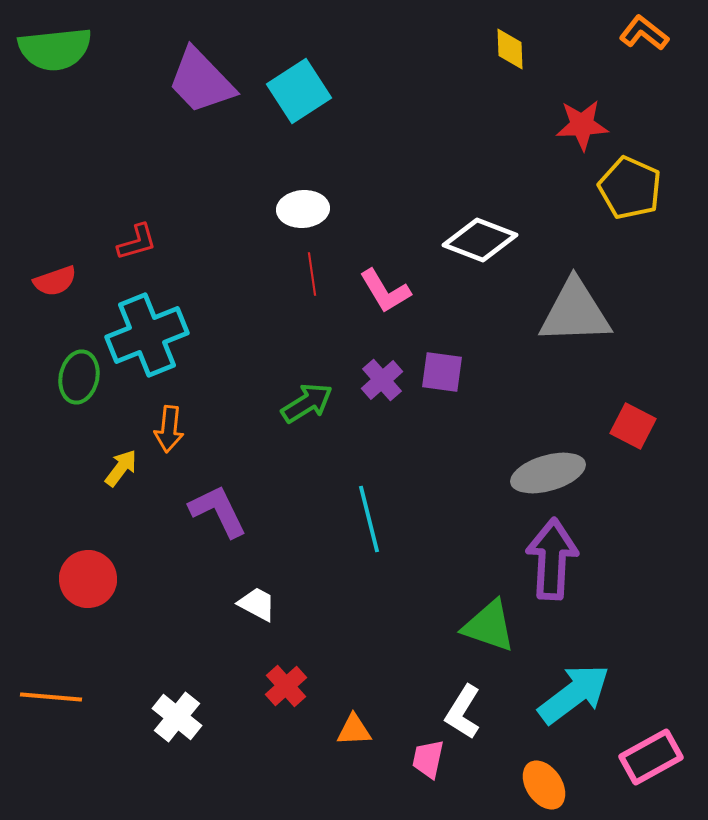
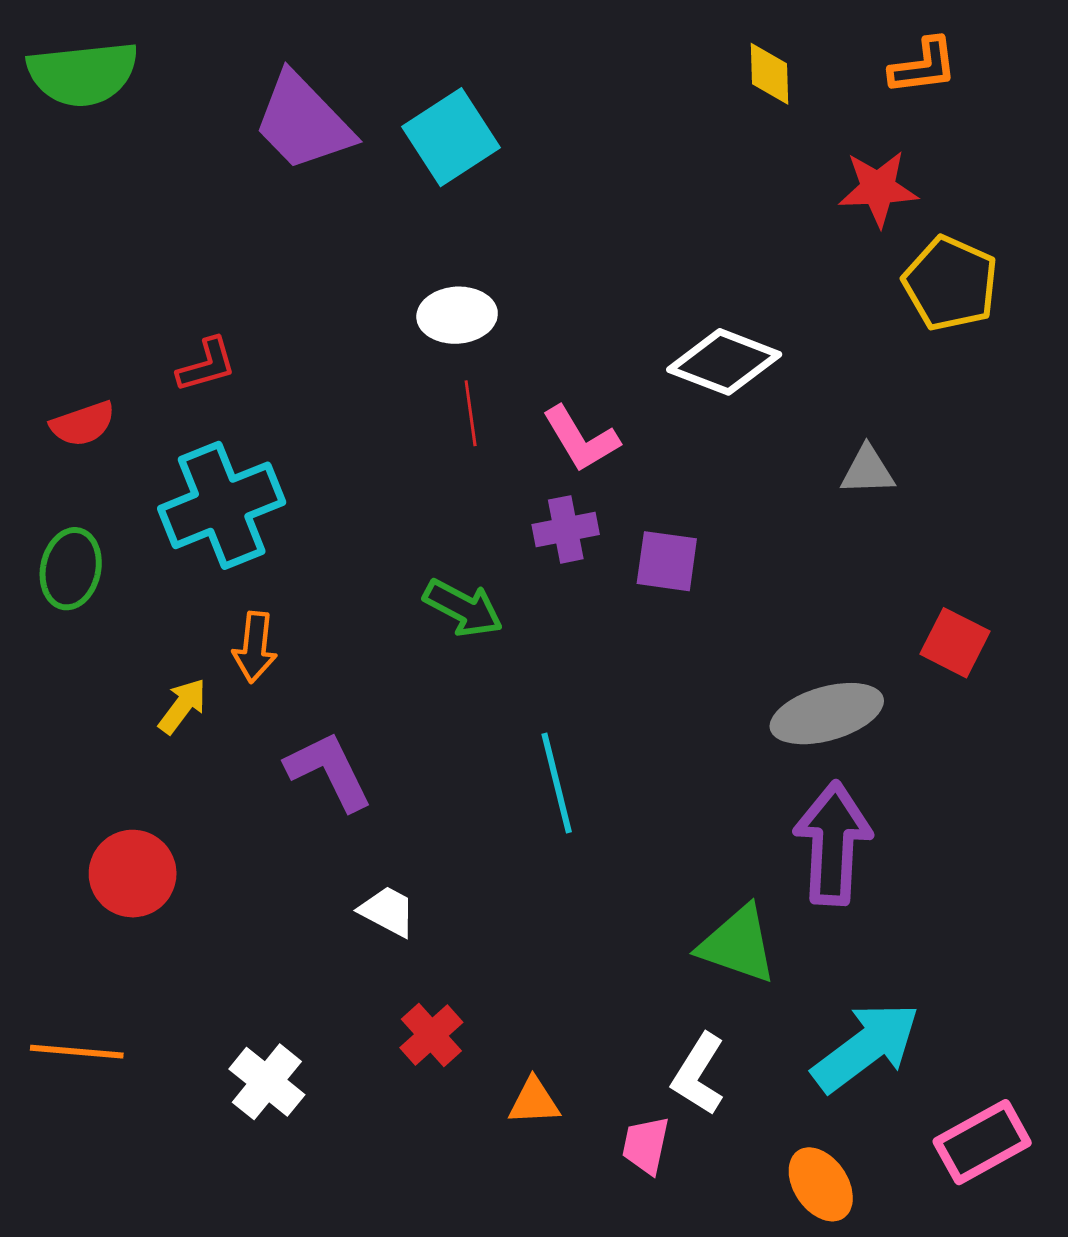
orange L-shape: (644, 33) -> (923, 66), moved, turned 135
gray triangle: (575, 312) -> (868, 471), size x0.5
green ellipse: (79, 377) -> (71, 569), moved
purple cross: (382, 380) -> (566, 529), moved, turned 30
green arrow: (307, 403) -> (463, 608), turned 60

